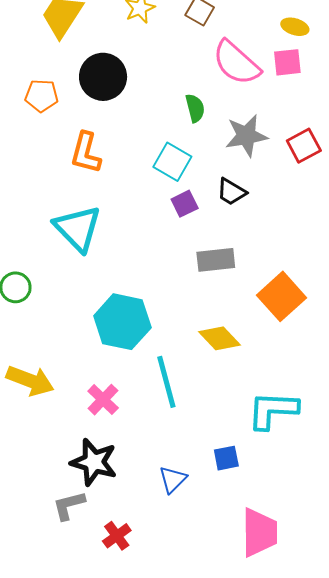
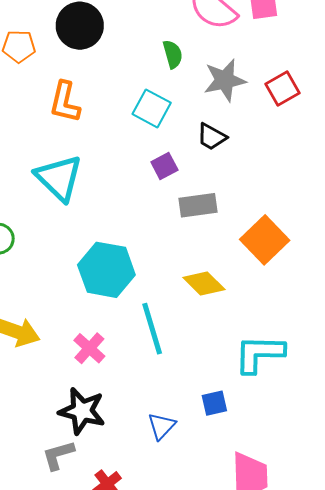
purple square: (185, 204) -> (164, 166), moved

